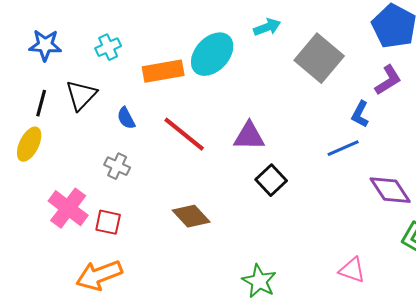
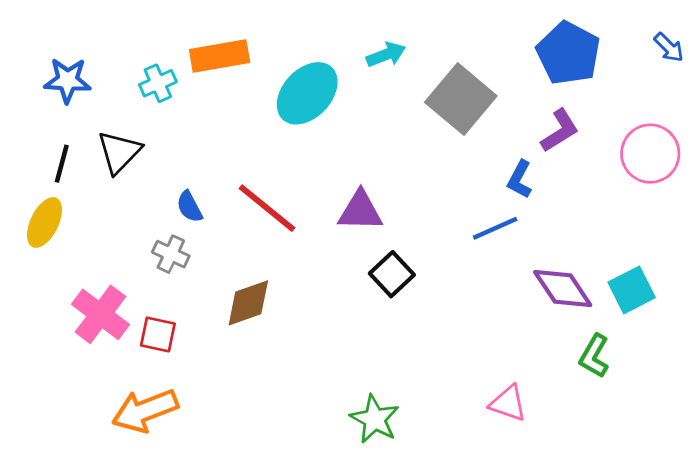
orange rectangle: (163, 71) -> (220, 56), moved
blue semicircle: (126, 118) -> (189, 207), moved
brown diamond: (191, 216) -> (248, 303), moved, turned -66

